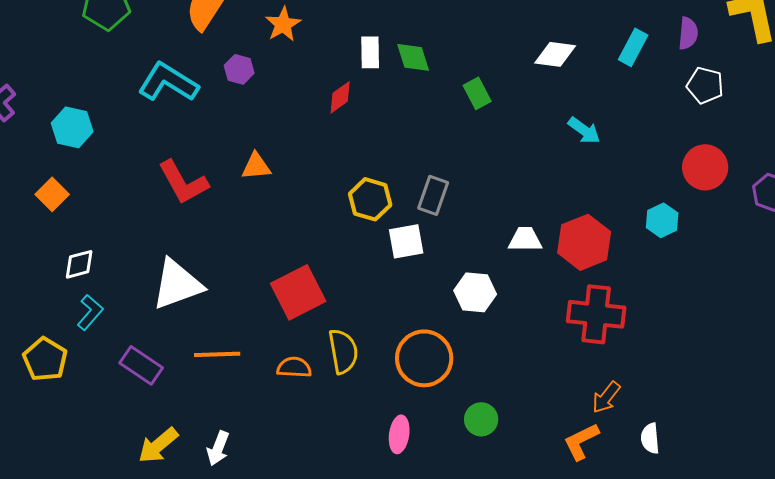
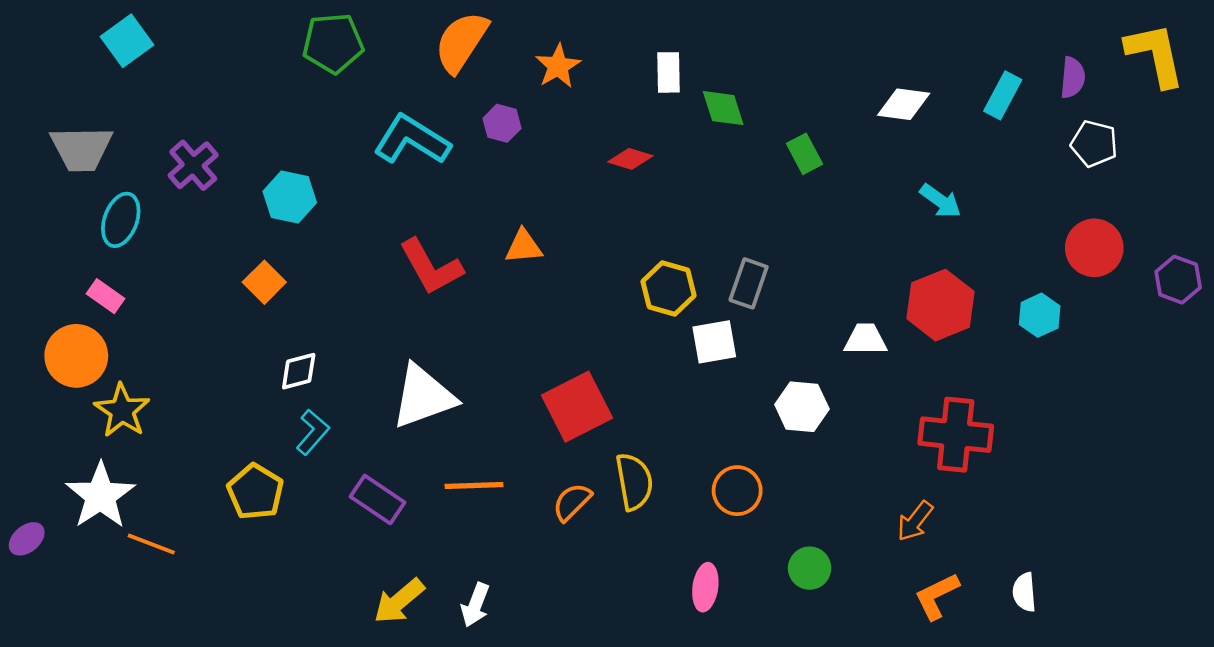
white rectangle: (370, 52) -> (668, 72), moved
red diamond: (340, 97) -> (630, 159), turned 52
red hexagon: (584, 242) -> (940, 305), moved
orange circle: (424, 358) -> (737, 491), size x0.7
orange semicircle: (294, 367) -> (572, 502), turned -48
orange arrow: (606, 397) -> (915, 521), moved

